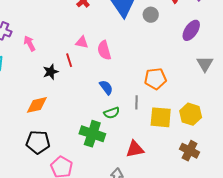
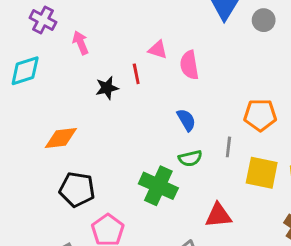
orange diamond: (37, 105) -> (61, 138), moved

